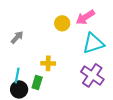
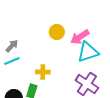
pink arrow: (85, 17) -> (80, 37), moved
cyan line: (17, 75) -> (12, 61), moved, turned 56

